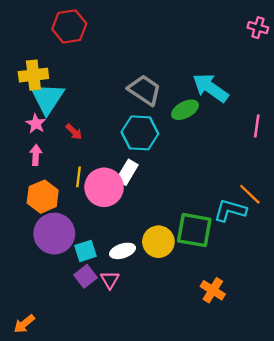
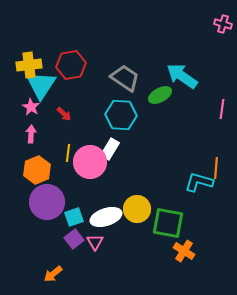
red hexagon: (69, 26) -> (71, 65), moved
orange line: (250, 194) -> (216, 168), turned 50
green square: (194, 230) -> (168, 223), moved
white ellipse: (123, 251) -> (106, 217), size x1.4
orange arrow: (24, 324) -> (53, 274), moved

